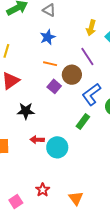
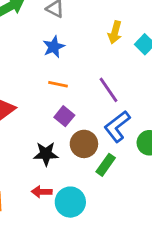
purple line: (87, 57) -> (108, 90), moved
brown circle: (72, 75) -> (84, 144), moved
black star: (26, 111) -> (46, 154), moved

